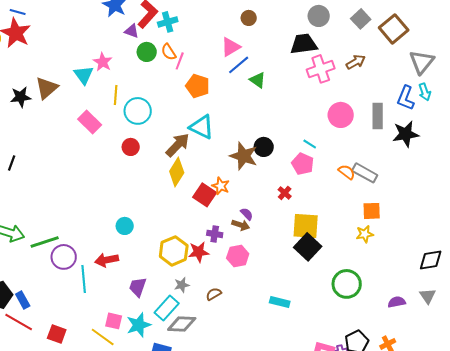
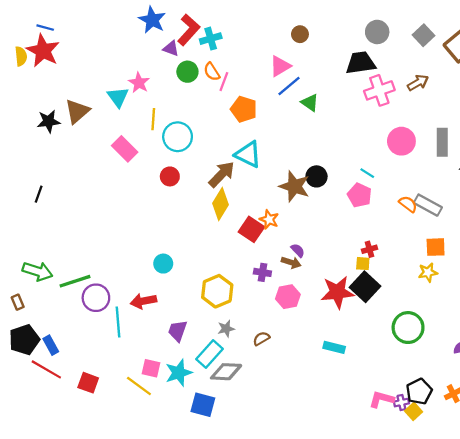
red cross: (285, 193) -> (369, 249), moved, turned 32
yellow square: (306, 226) -> (363, 264), size x0.5
red star: (199, 252) -> (337, 292), moved, size x1.4

